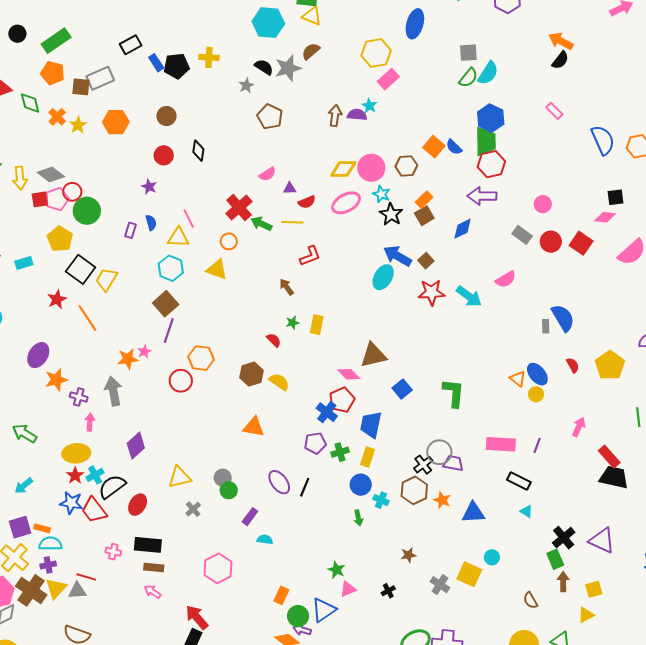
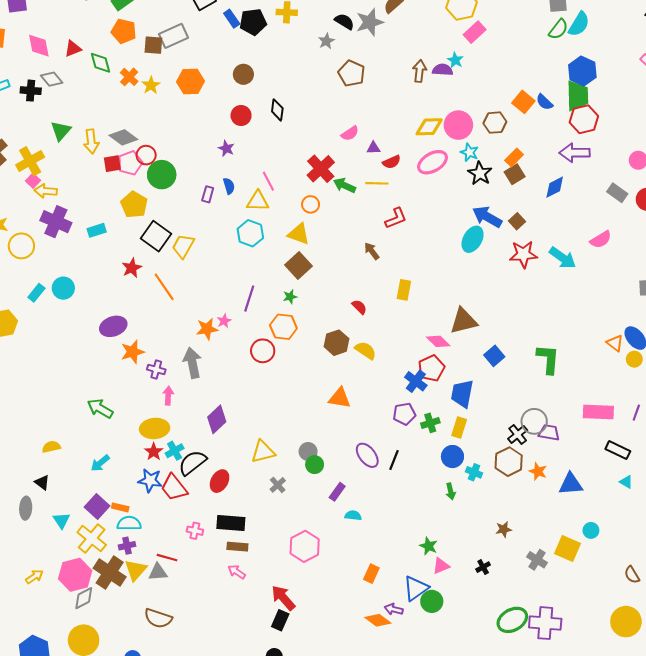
brown square: (166, 304) -> (299, 265), moved
green star: (292, 323) -> (290, 297), moved
purple ellipse: (38, 355) -> (113, 326), turned 40
purple square: (20, 527) -> (97, 507), turned -30
green circle: (298, 616) -> (432, 601), moved

